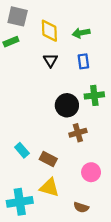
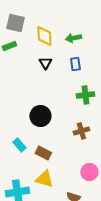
black circle: (67, 105) -> (40, 116), moved
brown cross: (78, 133) -> (81, 131), moved
pink circle: (91, 172) -> (89, 172), moved

